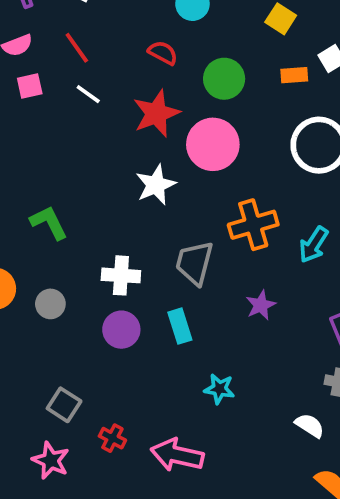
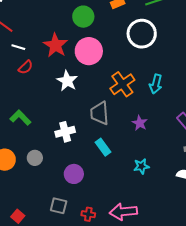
red semicircle: (163, 53) -> (26, 67), moved, turned 126
purple circle: (121, 330) -> (74, 174), moved
cyan star: (219, 389) -> (141, 166), moved

